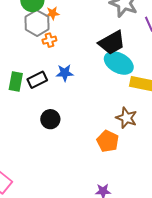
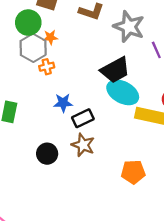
black rectangle: (37, 80) -> (83, 118), moved
brown star: (126, 118) -> (83, 145), moved
orange pentagon: (108, 141) -> (133, 172), moved, turned -30

